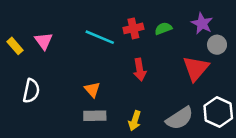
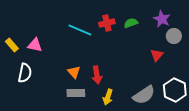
pink triangle: (44, 41) -> (35, 45), moved, turned -42
yellow rectangle: (15, 46) -> (12, 45), moved
red triangle: (196, 68) -> (157, 55), size x0.6
red arrow: (140, 70) -> (97, 75), moved

